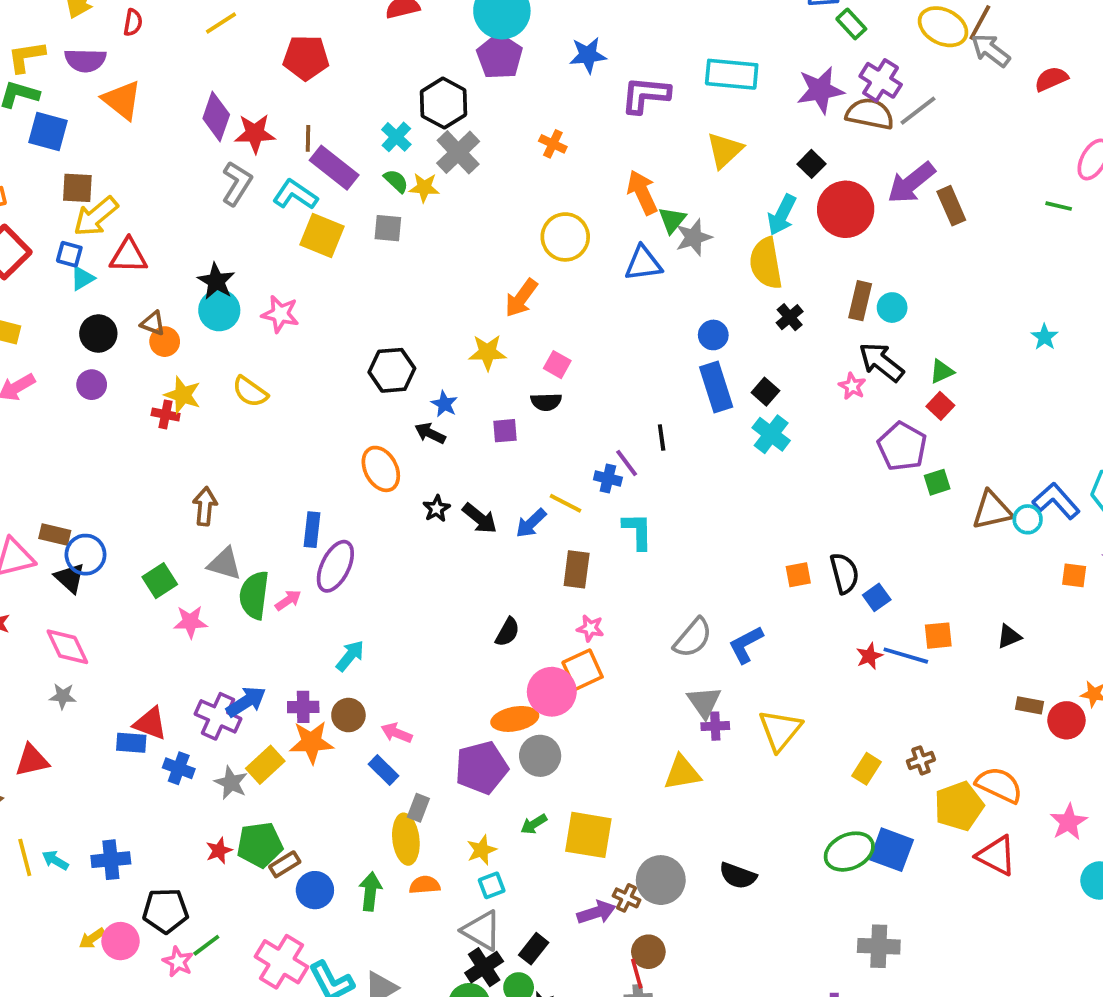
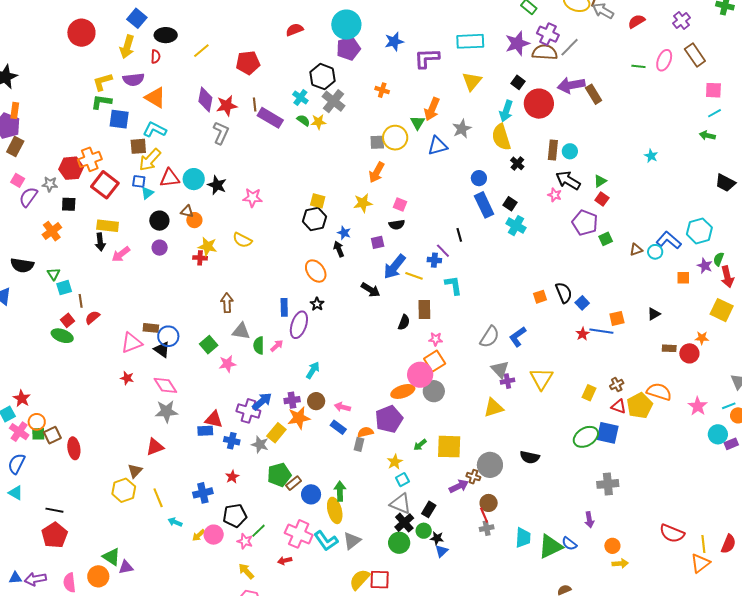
purple pentagon: (500, 56) -> (348, 48), turned 30
purple arrow: (911, 183) -> (571, 85), turned 36
orange arrow: (642, 192) -> (432, 109), turned -125
cyan L-shape: (295, 195) -> (155, 130), moved
green line: (1059, 206) -> (638, 66), moved
green triangle: (672, 220) -> (418, 123), moved
gray square: (388, 228) -> (377, 142), moved
yellow square: (322, 235) -> (318, 201), moved, size x0.7
cyan circle: (219, 310) -> (194, 179), moved
black arrow: (430, 433) -> (339, 249), turned 49
black star: (437, 509) -> (317, 304), moved
brown triangle: (992, 510) -> (636, 250), size x0.6
blue arrow: (531, 523) -> (395, 267), moved, size x1.5
green semicircle: (254, 595) -> (259, 345), size x0.7
black semicircle: (507, 632) -> (404, 322), moved
gray star: (63, 696) -> (166, 411), size x1.6
gray circle: (540, 756) -> (434, 391), moved
yellow ellipse: (406, 839) -> (335, 510), moved
red star: (219, 851) -> (232, 477), moved
red triangle: (996, 856) -> (619, 406), moved, size x0.7
cyan arrow: (55, 860) -> (175, 522), moved
orange semicircle: (425, 885) -> (365, 432), moved

